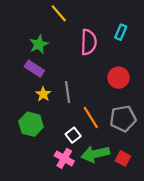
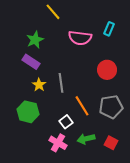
pink semicircle: (89, 42) -> (80, 38), turned 95
green arrow: (95, 154) -> (86, 139), size x0.7

